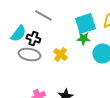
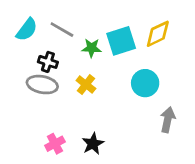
cyan semicircle: (18, 34) -> (27, 30), moved
green star: (83, 38) -> (92, 48), moved

